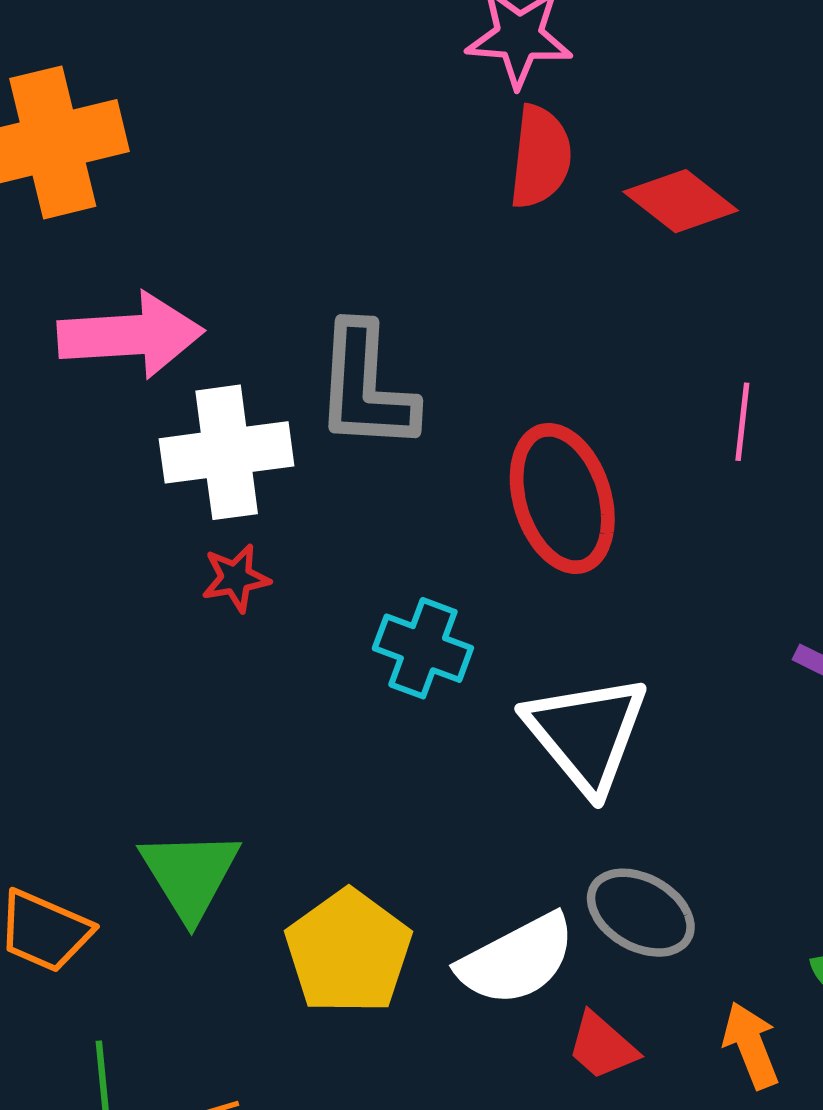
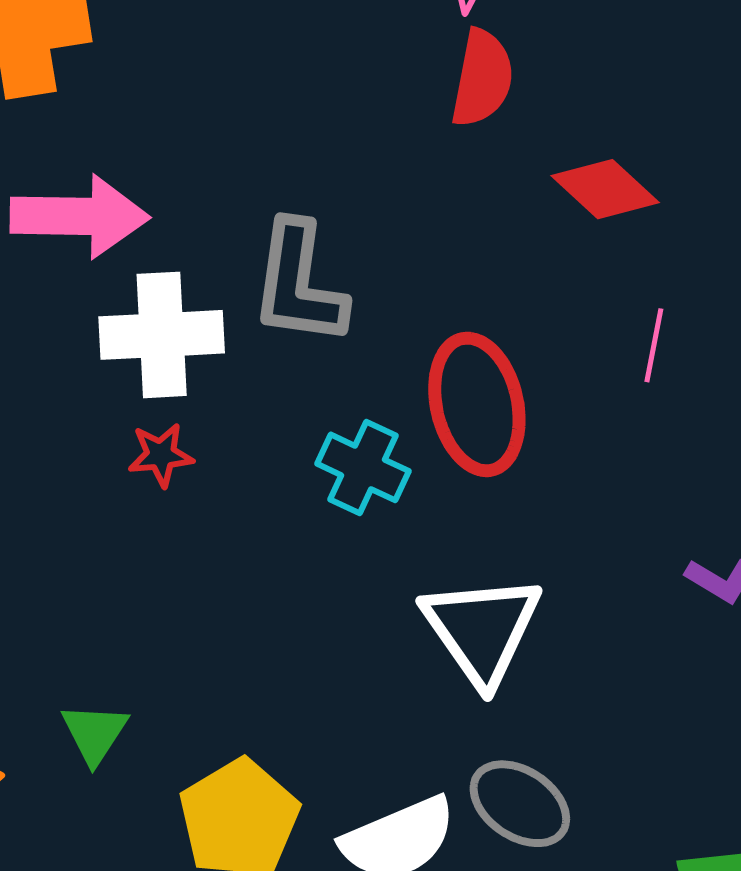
red diamond: (681, 201) -> (605, 189), moved
cyan cross: (423, 648) -> (363, 467), moved
green triangle: (190, 875) -> (95, 733), size x0.7

